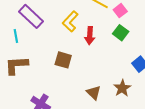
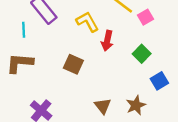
yellow L-shape: (70, 21) -> (87, 22), turned 100
green square: (121, 33) -> (142, 54), moved

